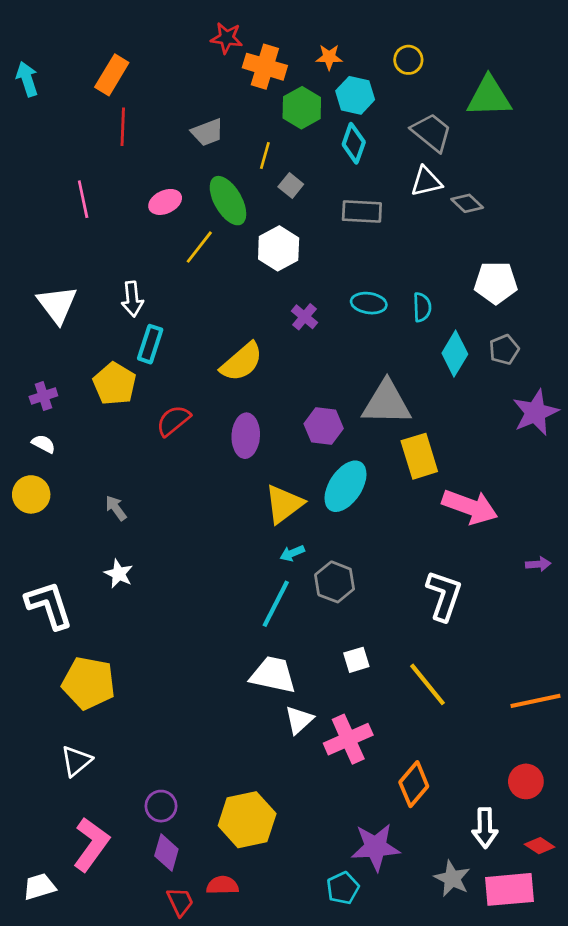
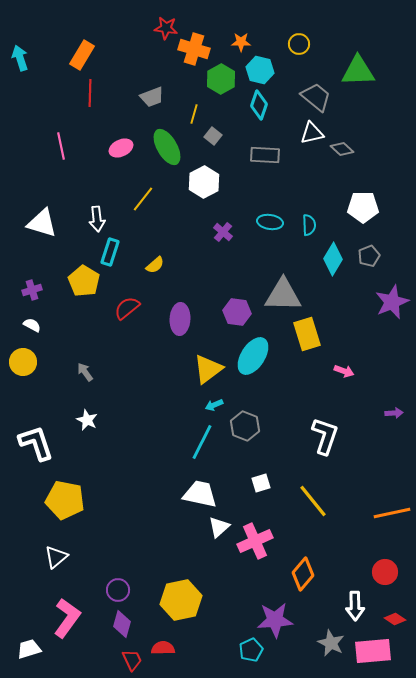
yellow line: (199, 247) -> (143, 199), moved
white triangle: (57, 304) -> (42, 223), turned -36
yellow semicircle: (242, 362) -> (155, 265), moved, size x0.6
pink arrow: (470, 507) -> (344, 371), size x0.5

